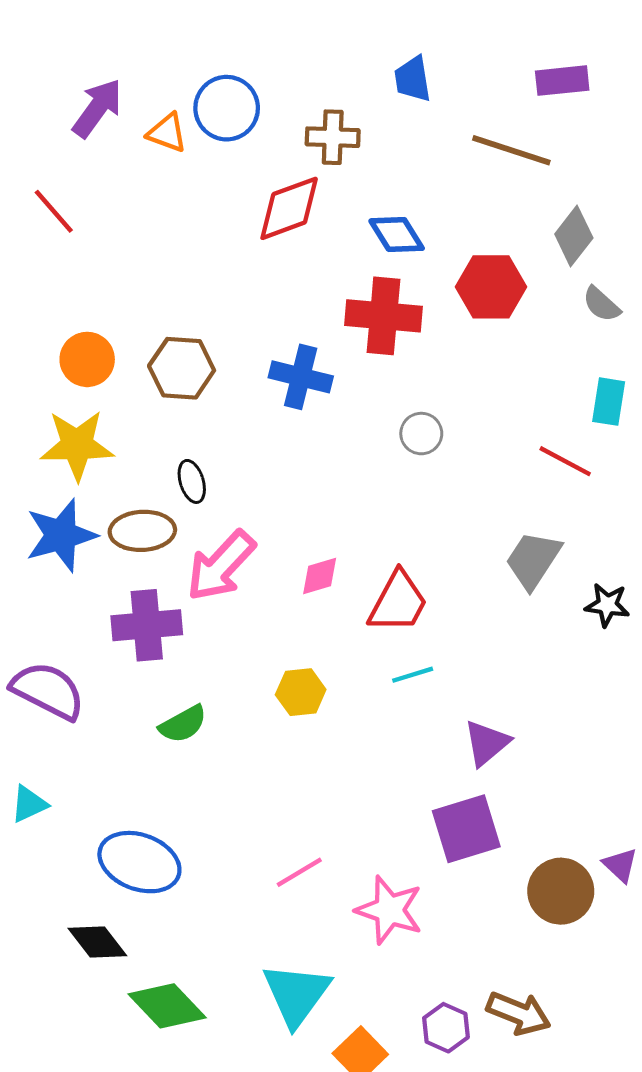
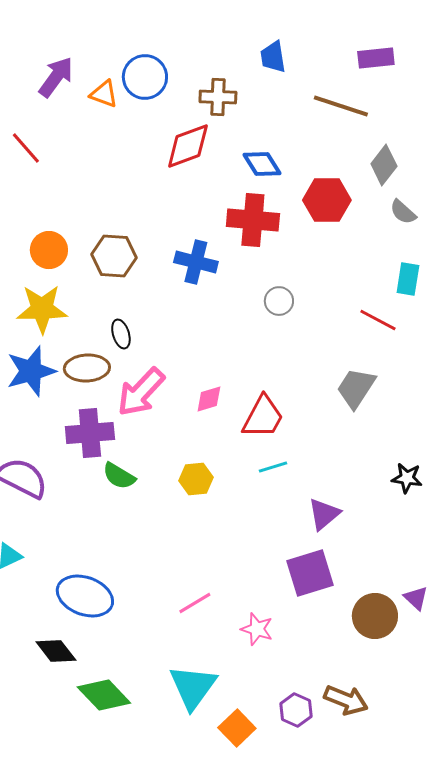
black star: (607, 605) -> (407, 478), moved
green semicircle: (183, 724) -> (119, 476), moved, turned 60
pink star: (389, 910) -> (257, 629), size x0.7

